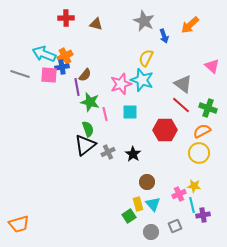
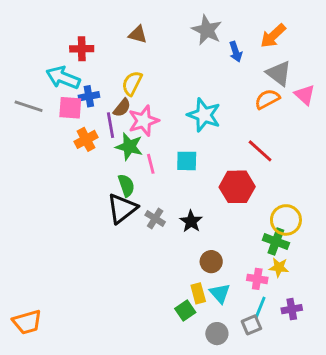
red cross: (66, 18) -> (82, 49), moved
orange cross: (65, 56) -> (86, 139), moved
yellow semicircle: (146, 58) -> (132, 83), moved
pink star: (121, 84) -> (144, 121), moved
gray triangle: (183, 84) -> (279, 73), moved
green cross: (208, 108) -> (276, 241), moved
orange semicircle: (202, 131) -> (267, 99), moved
gray cross: (108, 152) -> (155, 218), turned -32
pink cross: (179, 194) -> (257, 279), turned 32
cyan line: (192, 205) -> (260, 308), moved, turned 35

